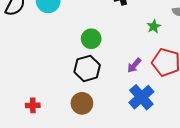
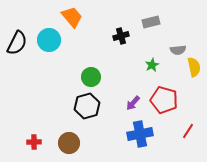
blue cross: (141, 97) -> (140, 134), turned 30
brown circle: (82, 103) -> (69, 143), moved

